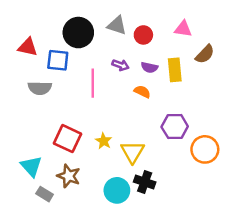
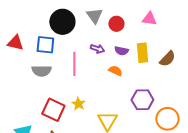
gray triangle: (117, 25) -> (94, 16), turned 36
red triangle: (28, 47) -> (15, 43), moved
brown semicircle: (205, 54) -> (167, 59), moved
gray semicircle: (40, 88) -> (41, 71), moved
yellow star: (104, 141) -> (78, 104), moved

